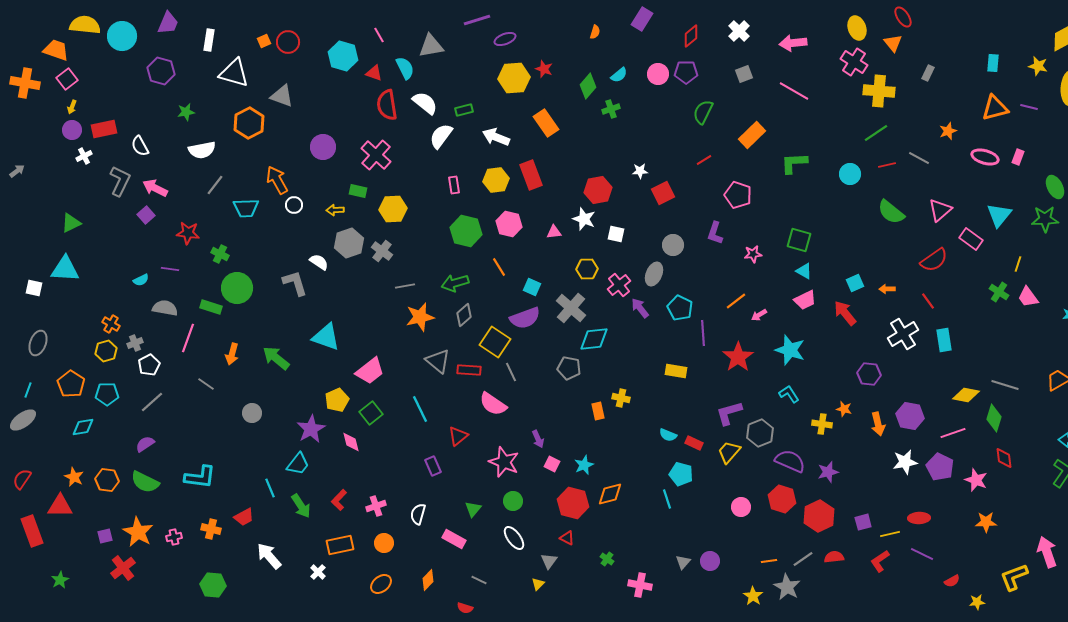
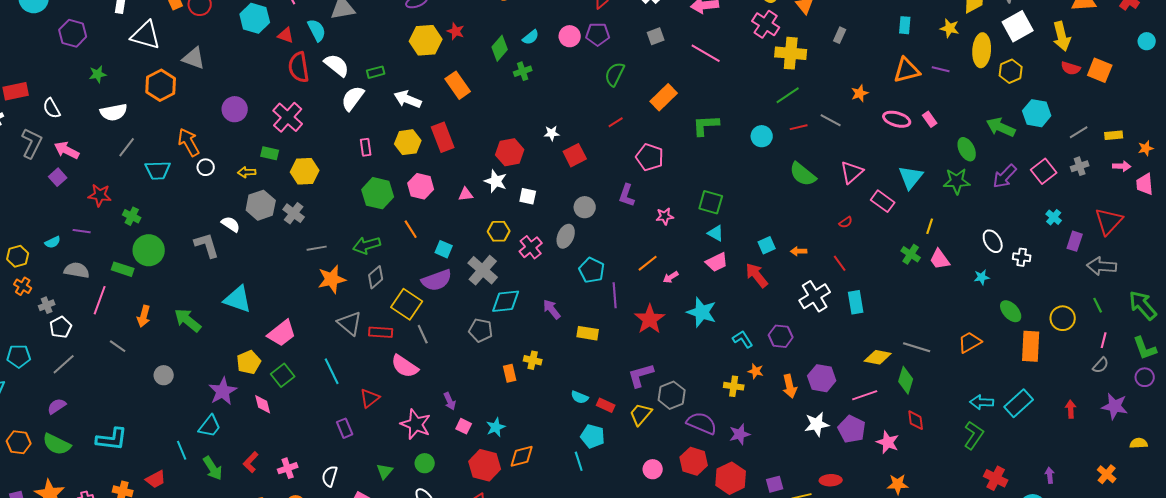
pink rectangle: (1018, 157) -> (930, 119), turned -56
red semicircle: (934, 260) -> (846, 222), size x0.5
purple arrow: (640, 308) -> (552, 309), moved
yellow hexagon: (106, 351) -> (18, 256), moved
cyan L-shape: (789, 394) -> (743, 339), moved

